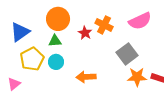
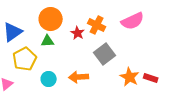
gray square: (127, 54) -> (105, 54), moved
cyan circle: (56, 62) -> (49, 79), moved
orange star: (137, 77) -> (130, 77), turned 30

